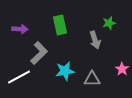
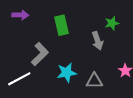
purple arrow: (20, 29) -> (20, 15), moved

